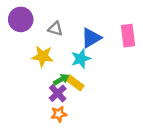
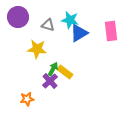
cyan star: (81, 59) -> (70, 20), moved, turned 30
green arrow: (61, 79) -> (53, 69), turned -32
orange star: (59, 114) -> (27, 99), moved

